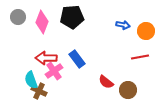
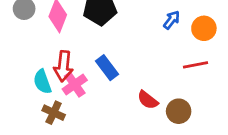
blue arrow: (123, 25) -> (172, 20), turned -64
red arrow: (46, 58) -> (63, 66), turned -85
cyan semicircle: (31, 80) -> (42, 82), moved

